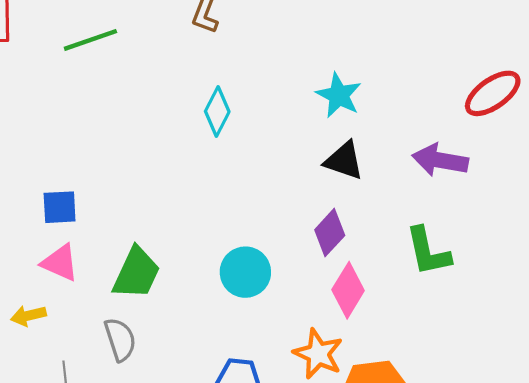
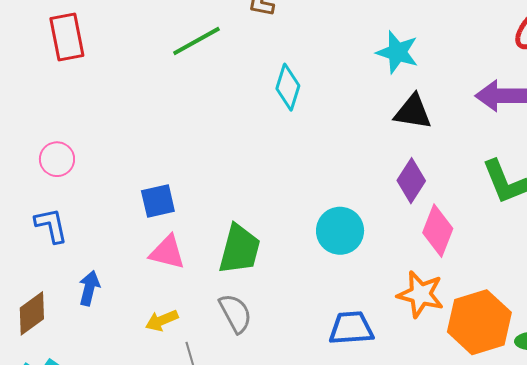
green line: (90, 40) -> (196, 41), moved
yellow arrow: (28, 316) -> (162, 320), moved

